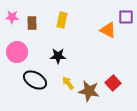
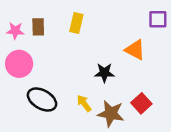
pink star: (12, 17) -> (15, 31), moved
orange triangle: (108, 30) -> (135, 50), moved
black star: (58, 56) -> (104, 73), moved

